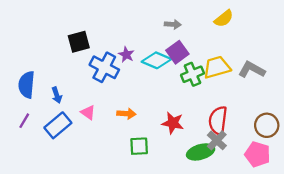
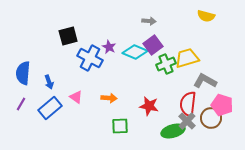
yellow semicircle: (224, 19) -> (206, 16), moved, turned 54
gray L-shape: (252, 70) -> (205, 81), moved
brown circle: (267, 125) -> (211, 118), moved
pink pentagon: (257, 154) -> (222, 105), moved

